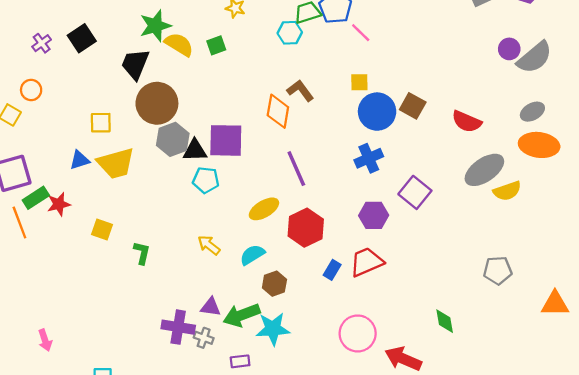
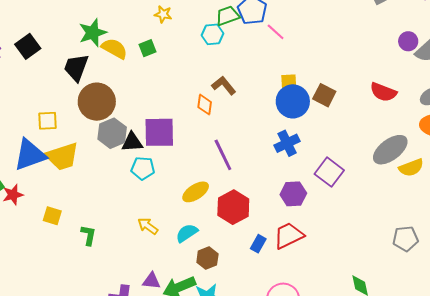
yellow square: (359, 82) -> (289, 82), moved
orange diamond: (278, 111) -> (205, 105), size x0.7
red semicircle: (467, 122) -> (383, 92), moved
blue triangle: (80, 160) -> (30, 155), size x1.8

